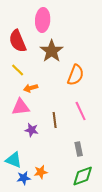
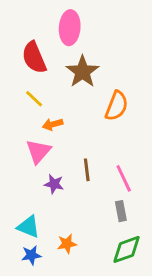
pink triangle: (21, 107) -> (38, 151), turned -42
pink line: (81, 111) -> (124, 178), moved
blue star: (24, 178) -> (31, 255), moved

